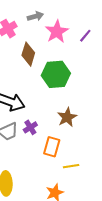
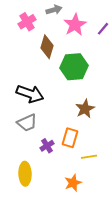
purple cross: (30, 127) -> (47, 146), moved

